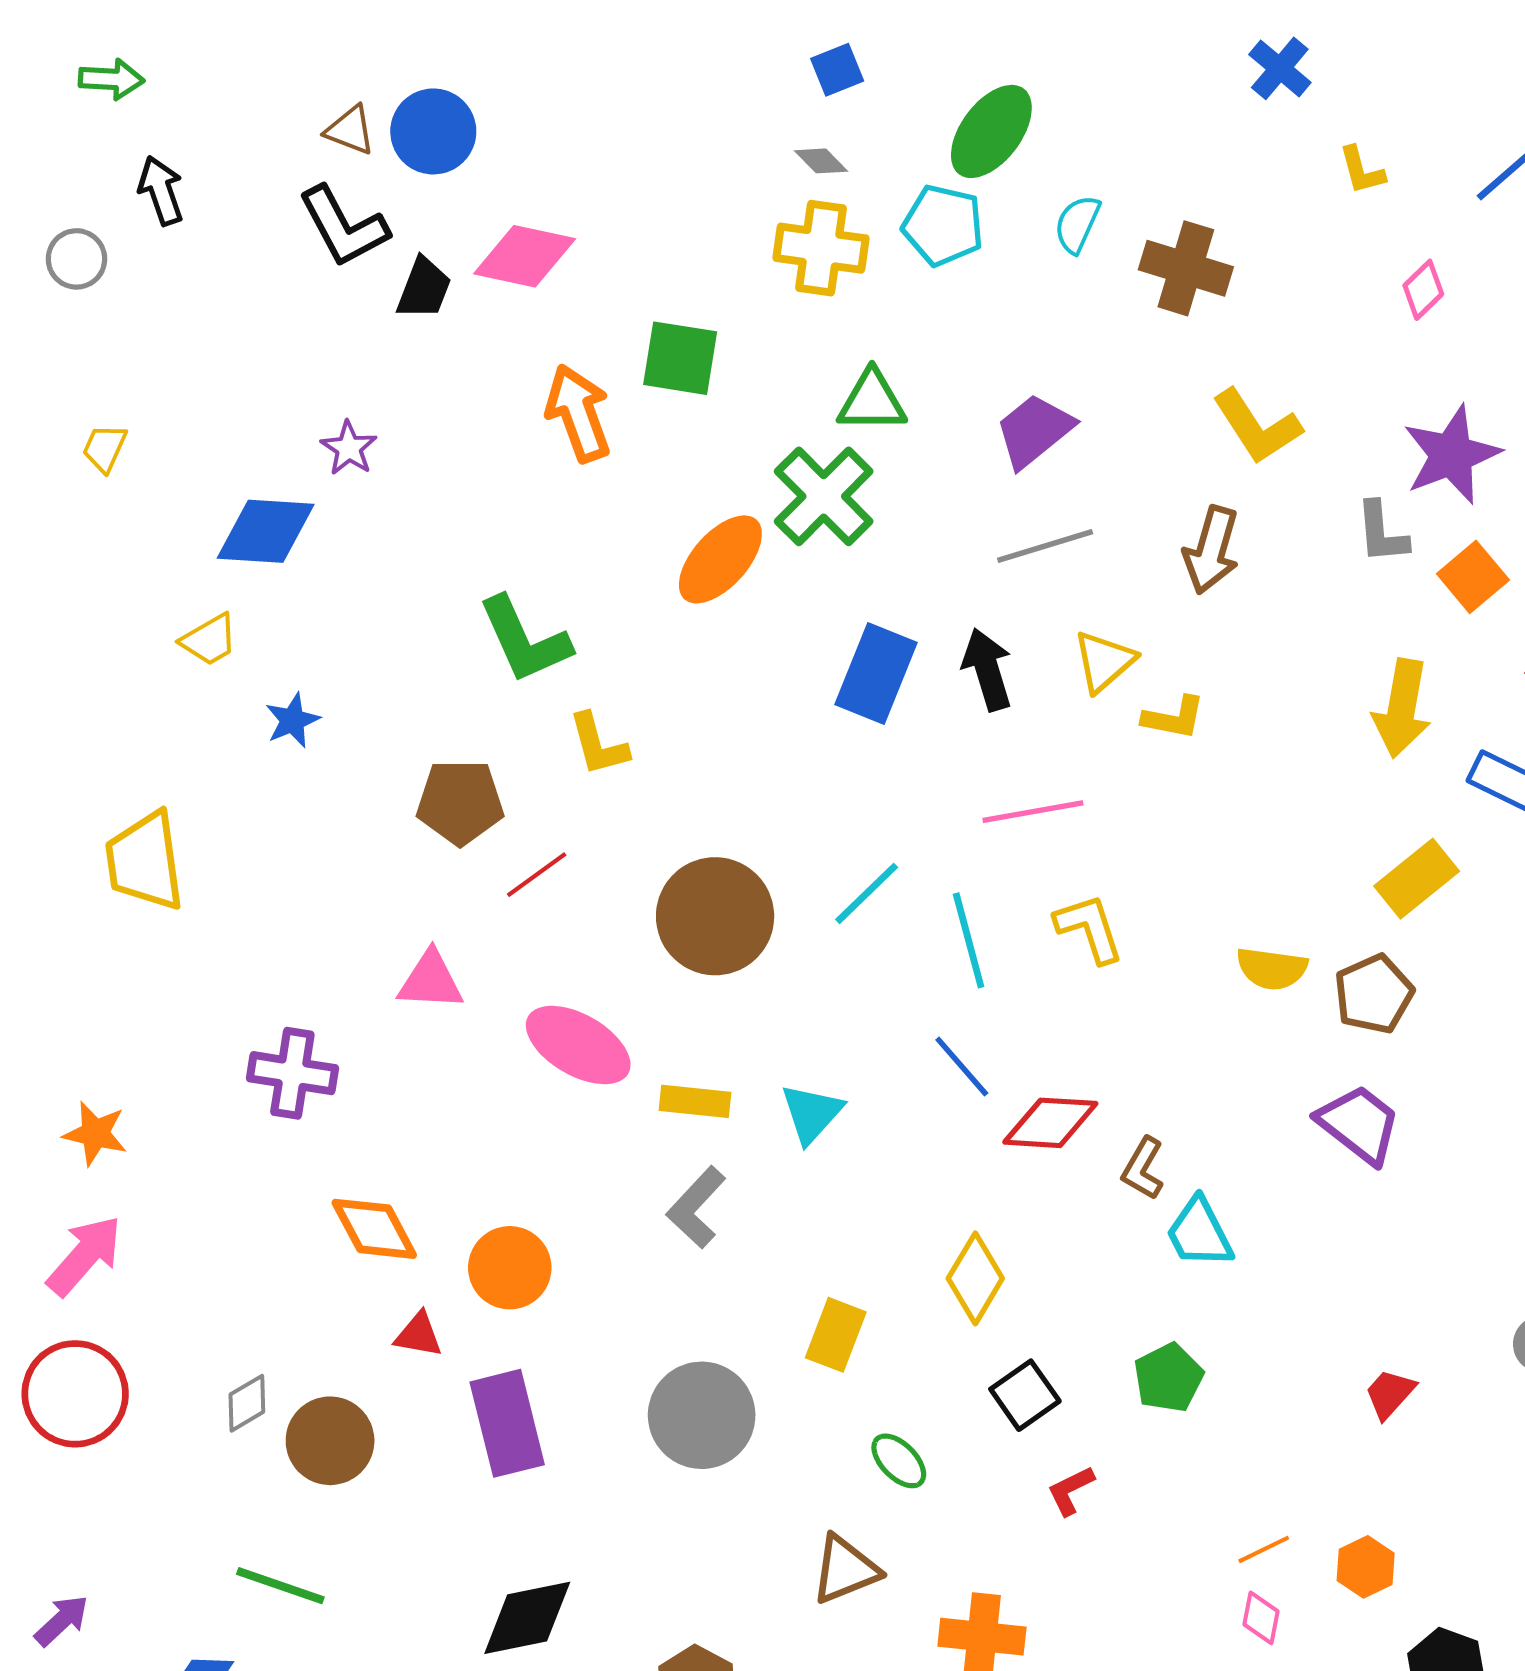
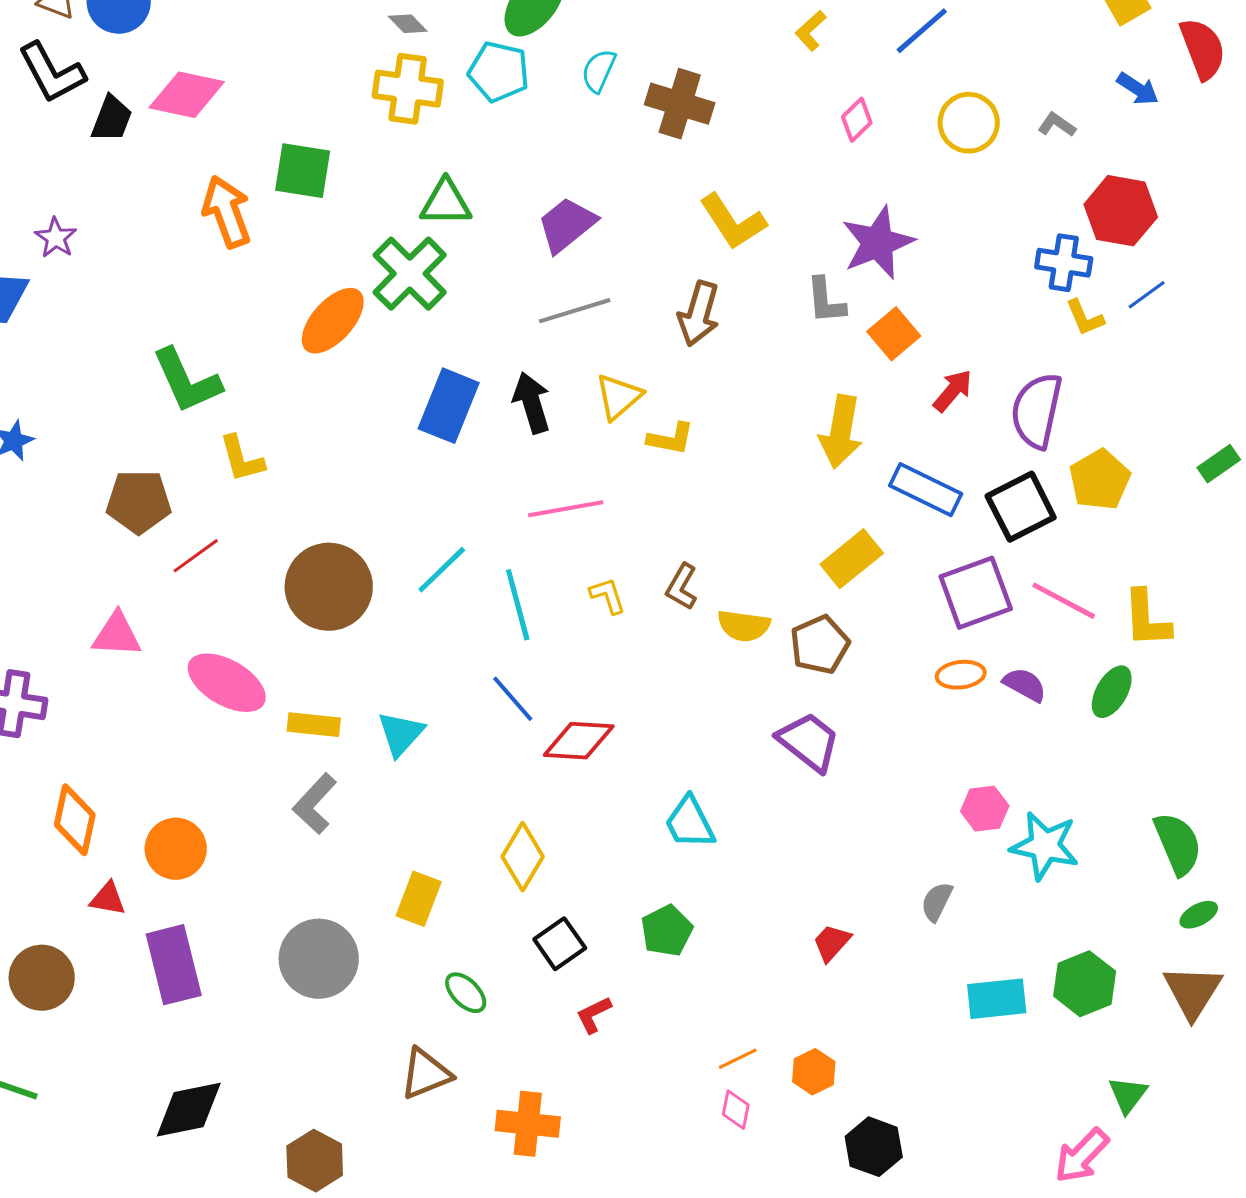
yellow L-shape: (1362, 170) -> (811, 31), turned 63
yellow L-shape: (1089, 928) -> (608, 596), size x0.7
brown L-shape: (1143, 1168) -> (682, 587), moved
orange diamond: (374, 1229) -> (75, 820), turned 40

